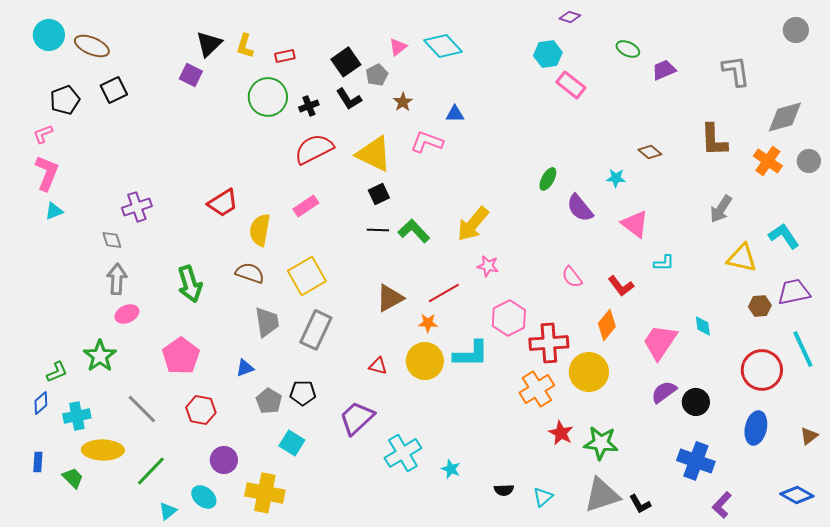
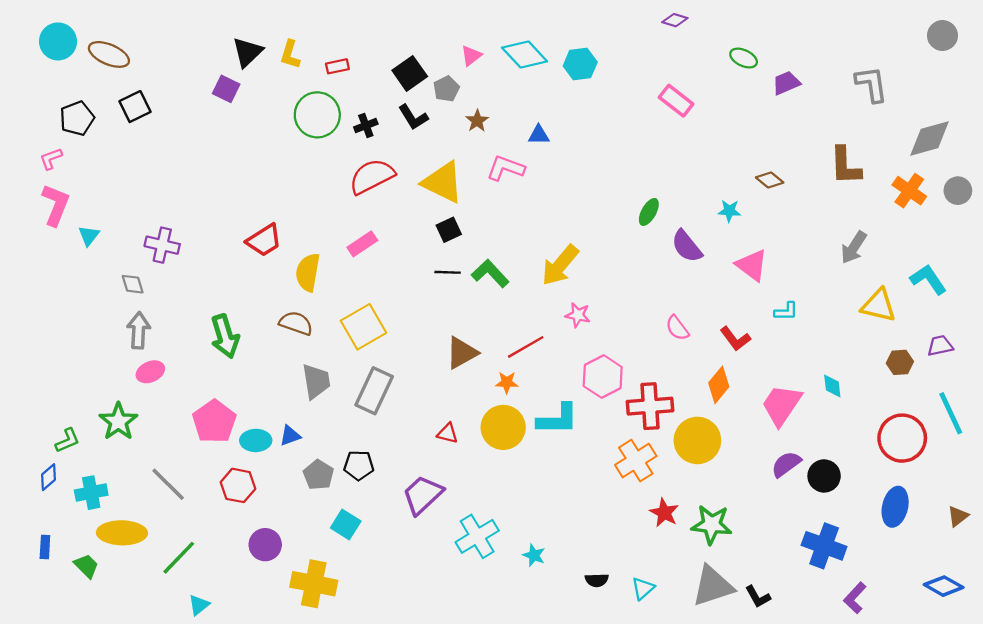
cyan hexagon: (548, 54) -> (580, 64), moved
purple cross: (137, 207) -> (162, 245), turned 32
cyan triangle: (54, 211) -> (89, 236), moved, turned -30
purple trapezoid: (794, 292) -> (940, 346), size x0.7
cyan ellipse: (204, 497) -> (256, 440), moved, turned -40

